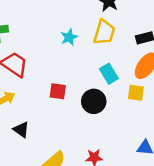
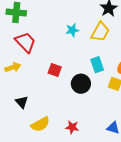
black triangle: (21, 130) -> (22, 102), moved

